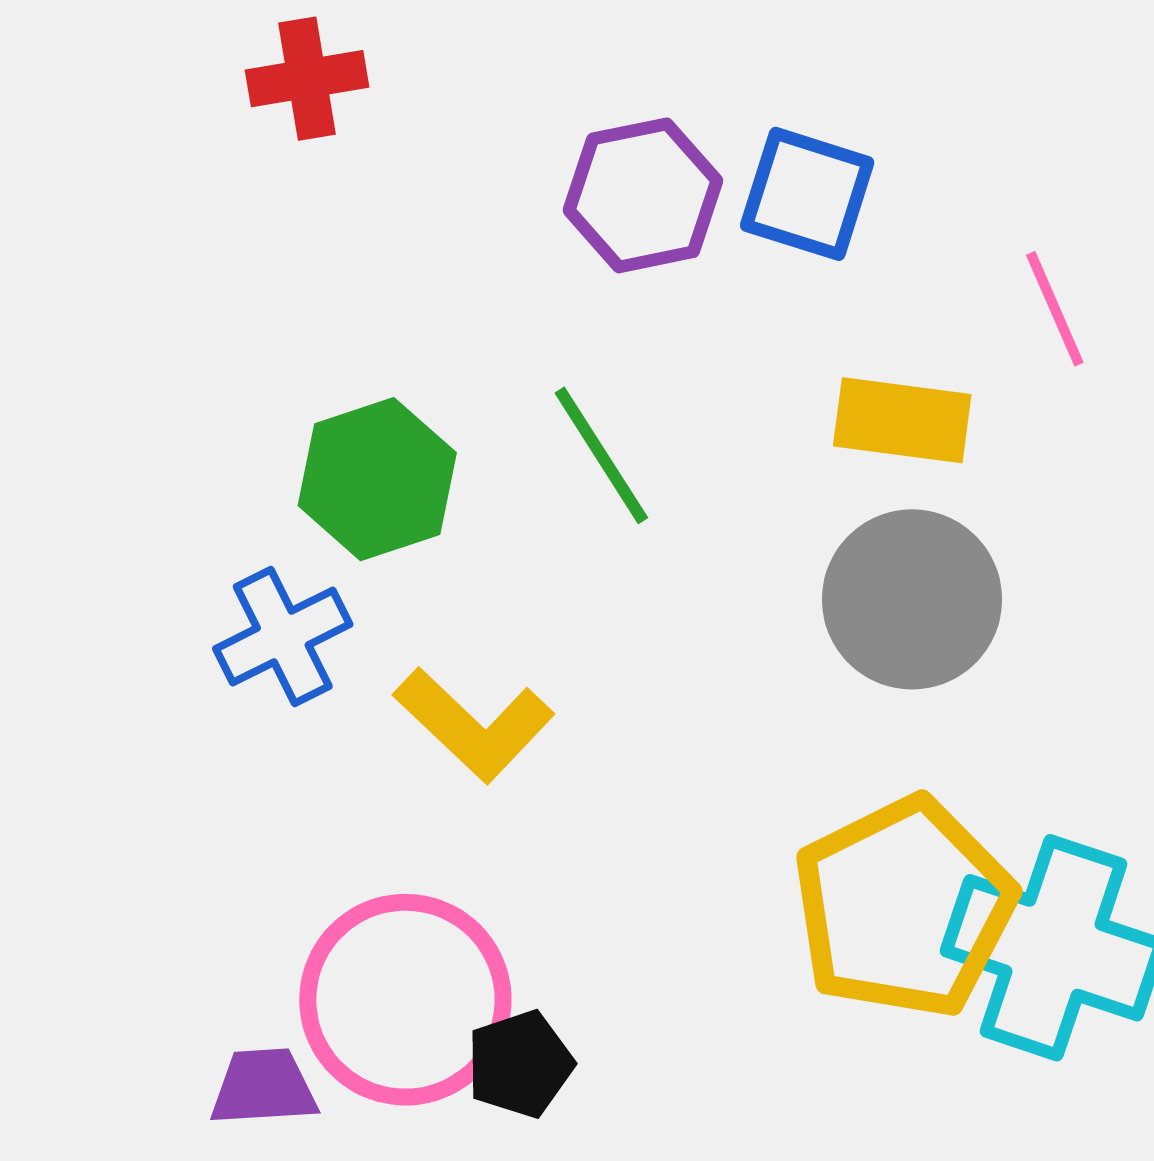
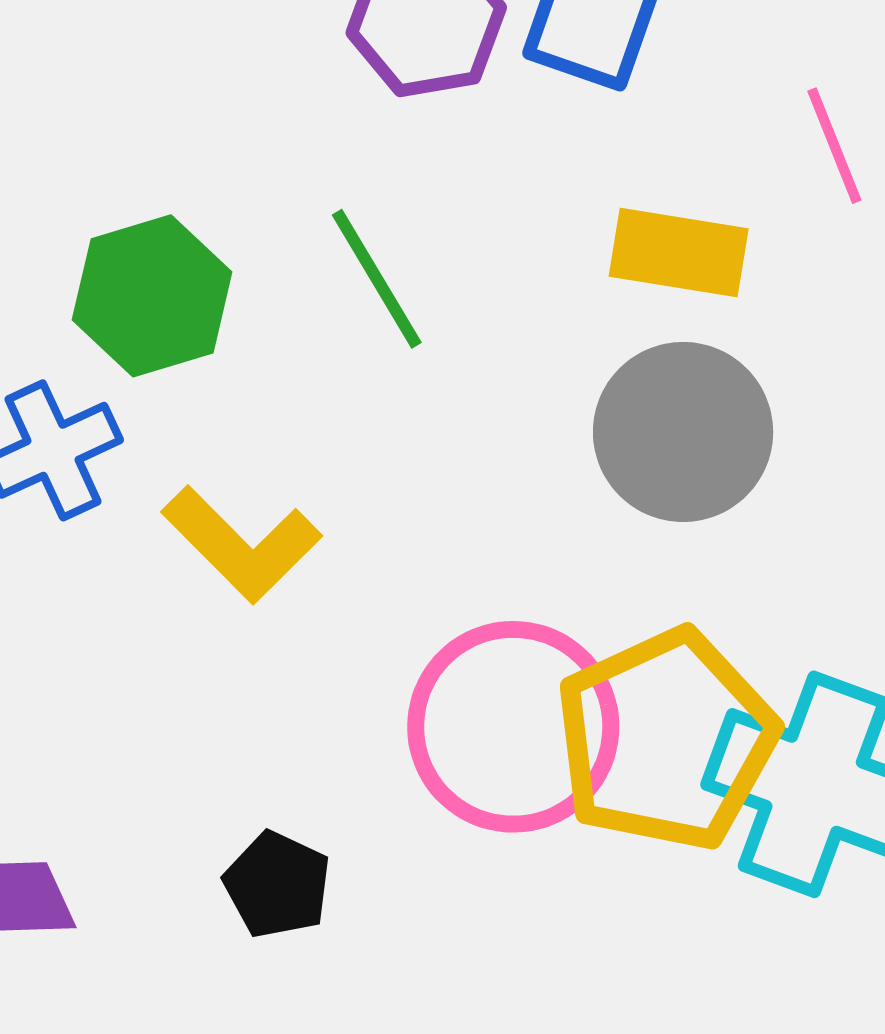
pink circle: (405, 1000) -> (513, 727), moved
black pentagon: (520, 1064) -> (277, 885), turned -30

